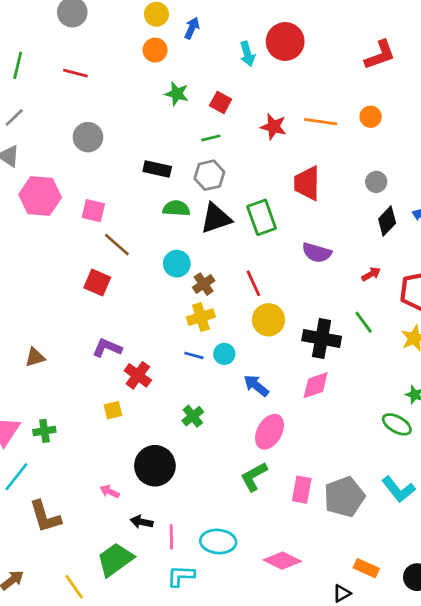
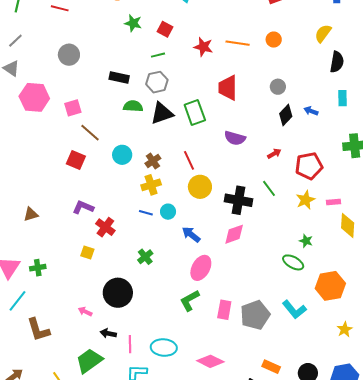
pink square: (93, 211) -> (73, 108), turned -30
cyan circle: (177, 264) -> (122, 155), moved
yellow square: (113, 410) -> (87, 253), turned 32

